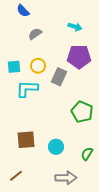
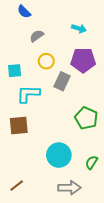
yellow circle: (38, 66) -> (46, 61), moved
brown square: (26, 140) -> (19, 126), moved
cyan circle: (56, 147) -> (59, 155), size x1.5

